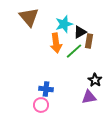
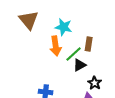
cyan star: (64, 24) -> (64, 27), turned 30
black triangle: (80, 32) -> (80, 65), moved

